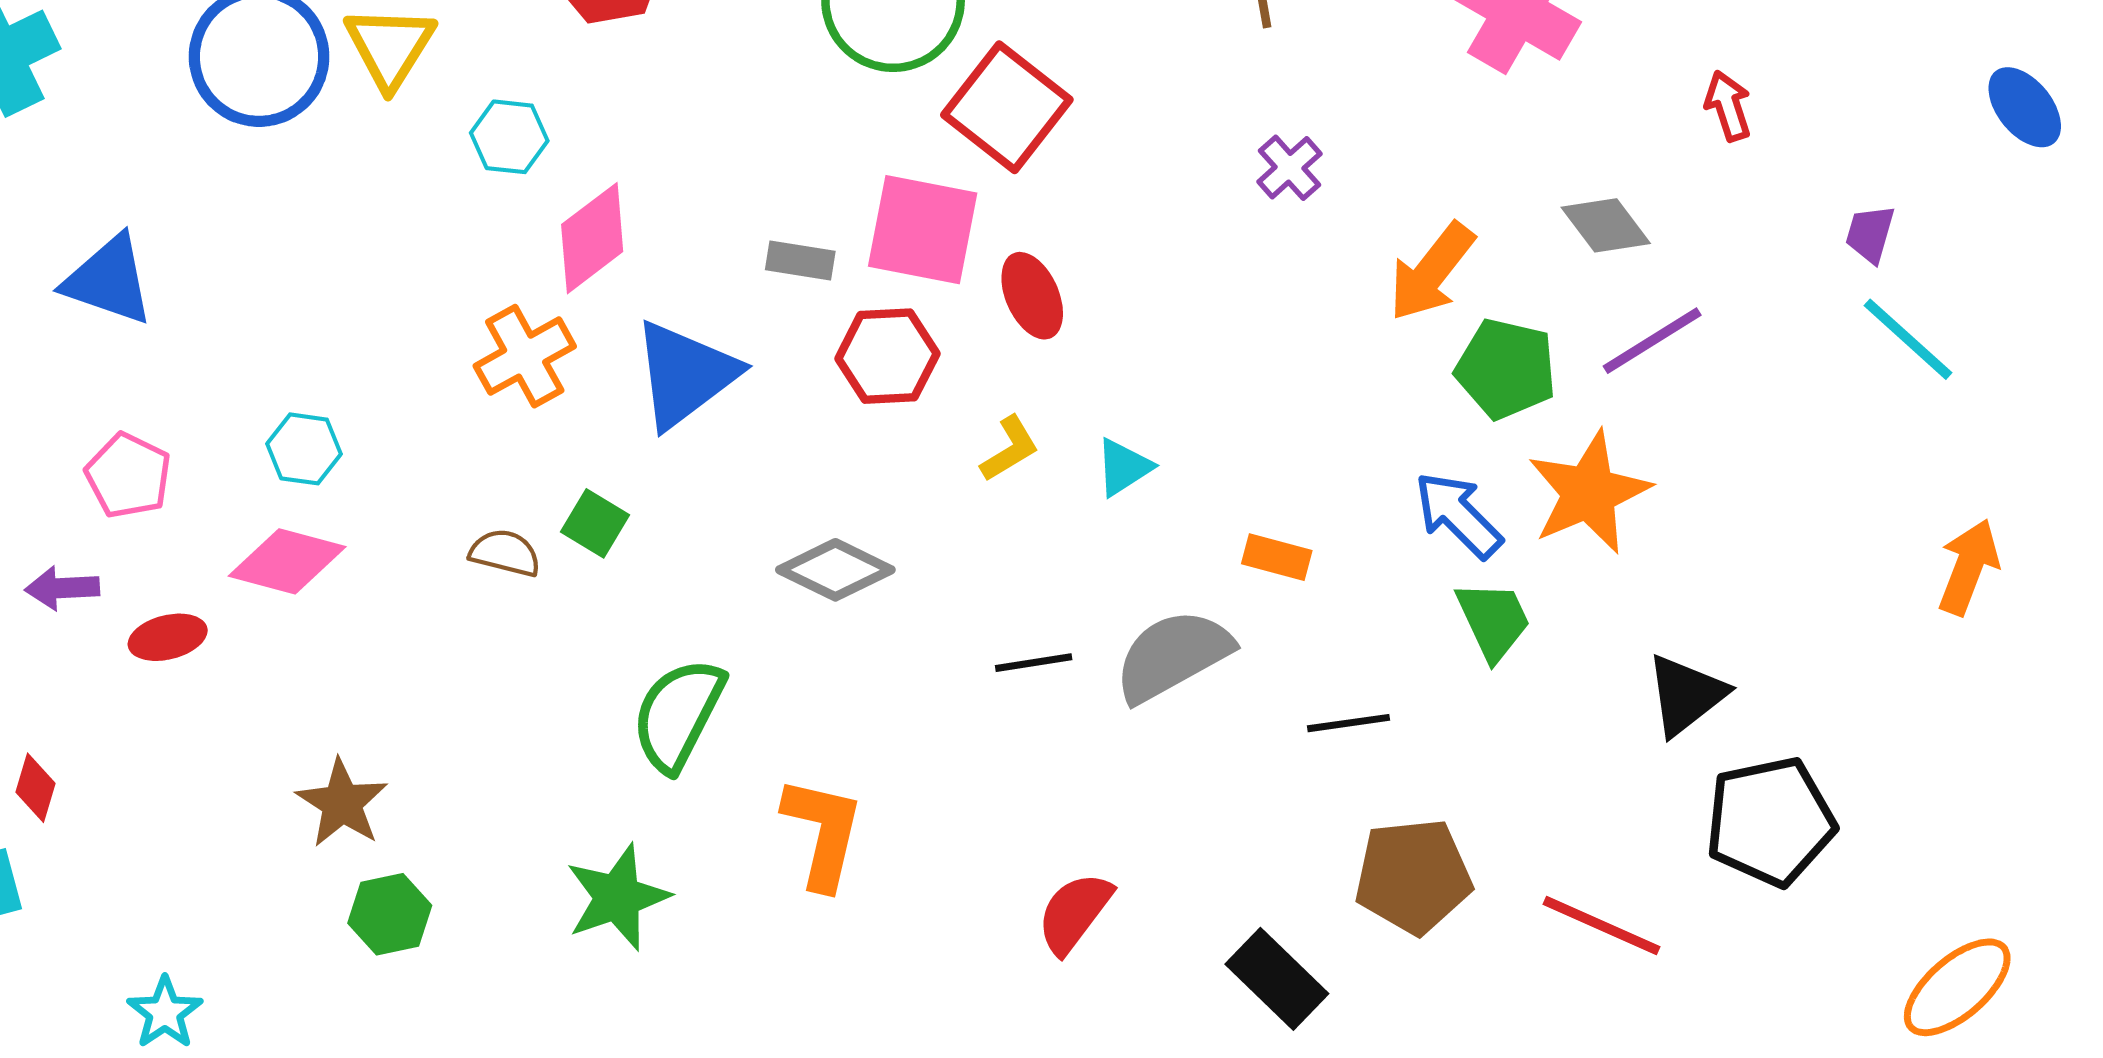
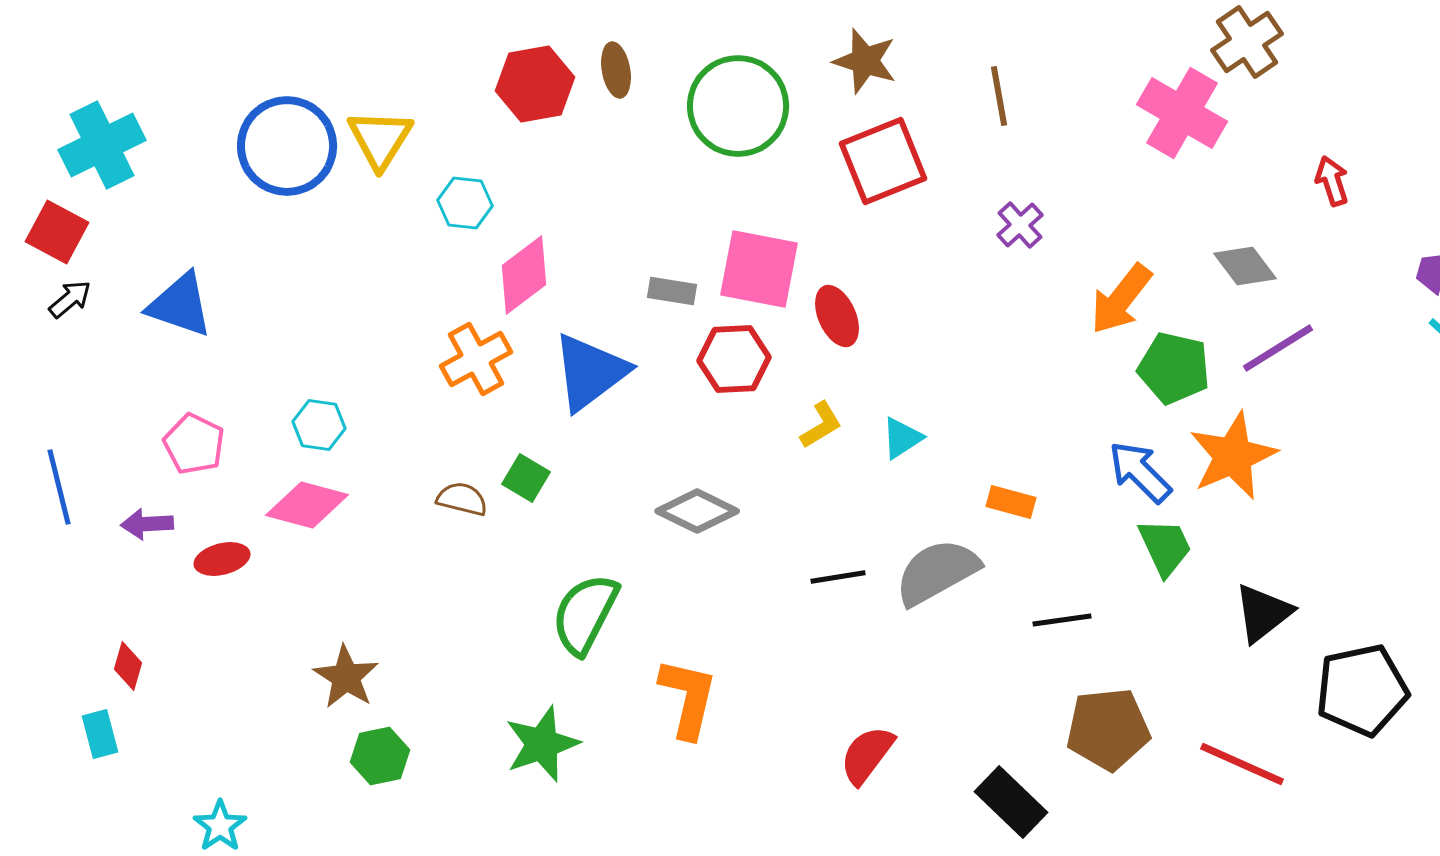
red square: (1007, 107) -> (883, 161), moved, turned 30
black triangle: (1686, 695) -> (1263, 613), moved

